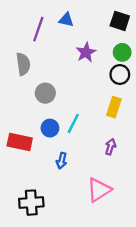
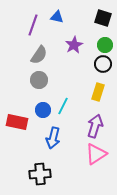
gray semicircle: (23, 64) -> (39, 55), moved, turned 42
purple arrow: (110, 147) -> (95, 126), size x1.6
blue arrow: (62, 161) -> (53, 138), size x1.5
pink triangle: (99, 190) -> (96, 154), moved
black cross: (31, 203) -> (40, 174), moved

